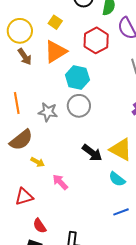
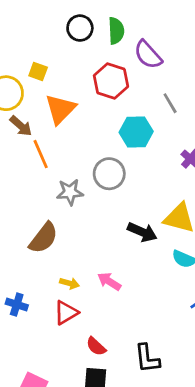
yellow square: (55, 22) -> (38, 72), moved
cyan hexagon: (77, 77) -> (136, 132), moved
orange line: (17, 103) -> (41, 154), moved
yellow arrow: (38, 162) -> (69, 283), moved

